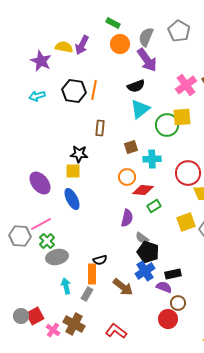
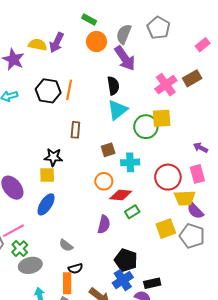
black semicircle: (136, 86) -> (113, 86), turned -78
blue ellipse: (72, 199) -> (46, 204), turned 60
gray semicircle: (142, 238) -> (66, 245), moved

